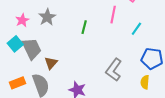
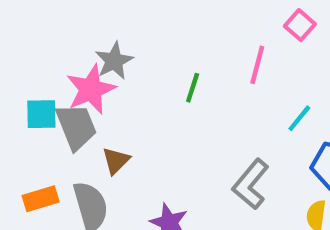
pink star: (22, 20) -> (91, 89), moved, size x1.6
cyan line: (136, 29) -> (299, 118), moved
cyan square: (15, 44) -> (41, 114), turned 35

